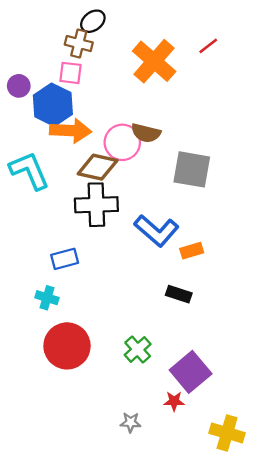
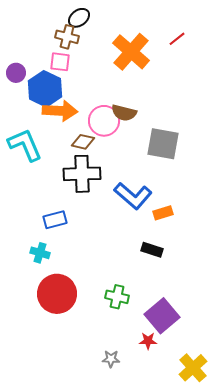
brown diamond: (98, 167) -> (83, 142), size x0.7
green cross: (138, 349) -> (117, 297), turned -35
yellow cross: (227, 433) -> (193, 368), turned 32

